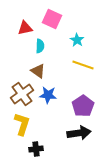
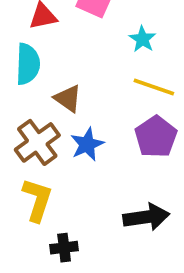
cyan semicircle: (40, 46) -> (28, 64), moved, size x1.5
blue star: (48, 95) -> (87, 144), turned -30
purple pentagon: (83, 106) -> (156, 137), moved

